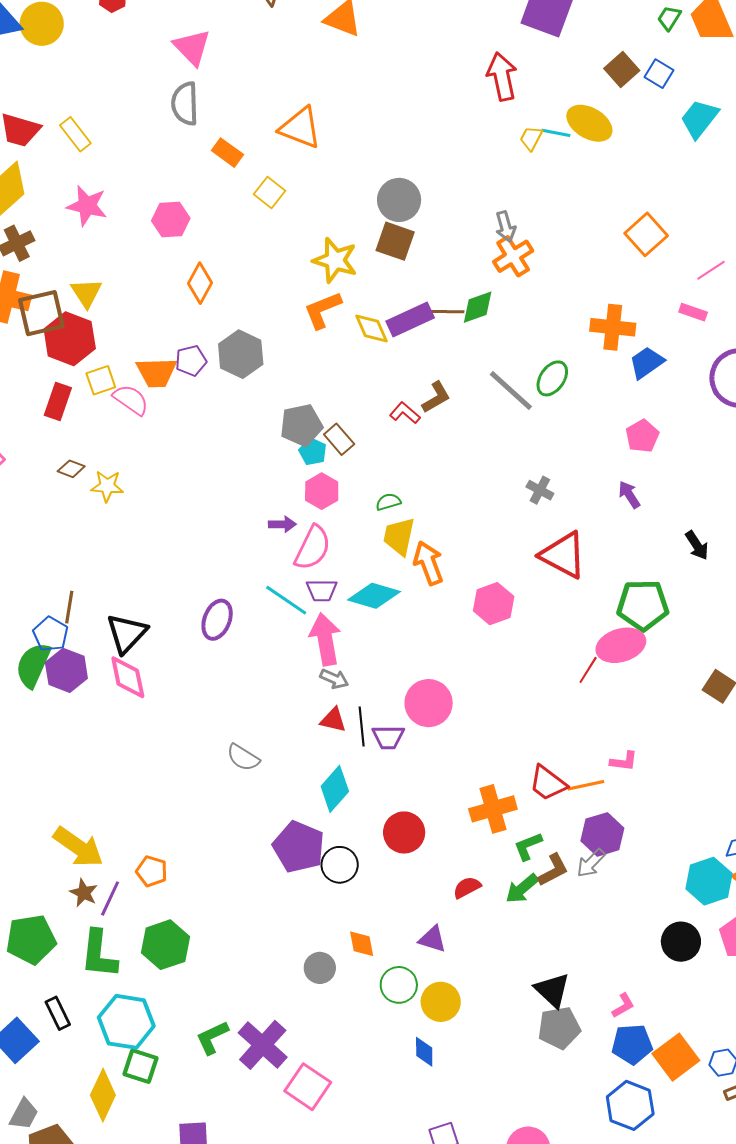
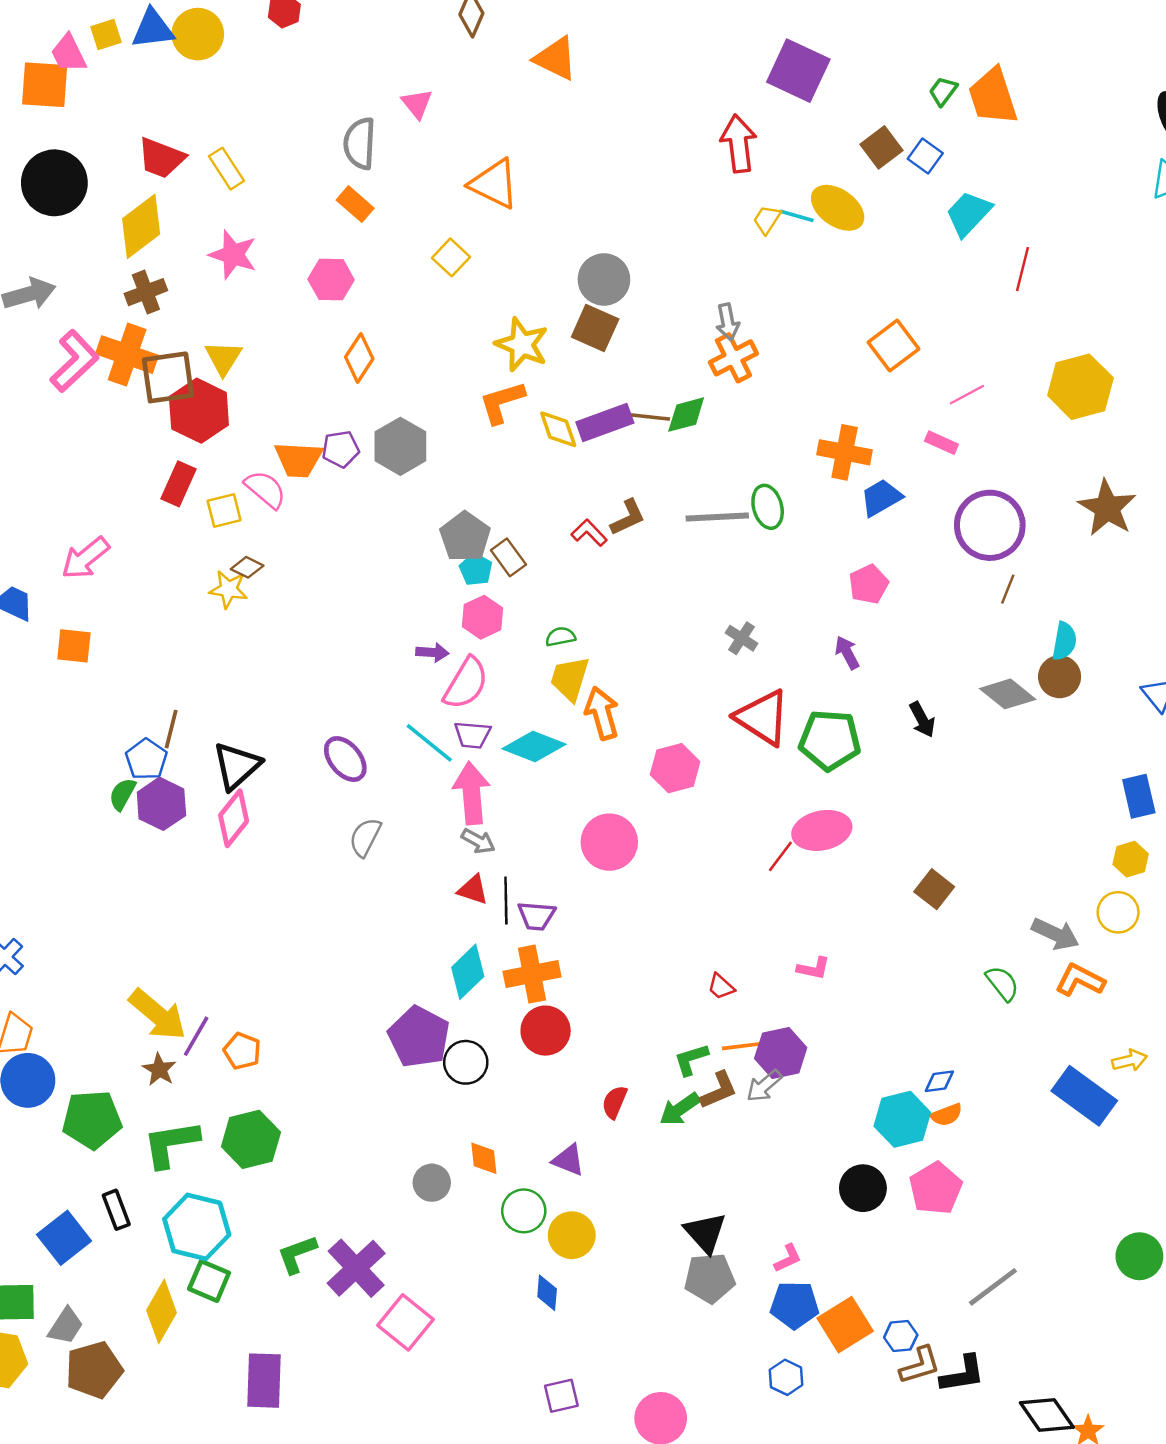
pink triangle: (192, 47) -> (417, 104), moved, size x0.7
orange rectangle: (227, 153) -> (355, 204), moved
green ellipse: (552, 378) -> (768, 507), turned -54
yellow square: (101, 380) -> (224, 510), moved
gray line: (511, 391) -> (717, 517), turned -50
gray pentagon: (301, 425) -> (465, 537), turned -30
brown diamond: (71, 469) -> (247, 567), moved
green pentagon: (643, 605) -> (830, 740), moved
purple ellipse: (217, 620) -> (345, 759), turned -66
green semicircle: (33, 665) -> (122, 794), size x0.6
pink diamond: (128, 677) -> (234, 818), turned 45
pink circle: (429, 703) -> (609, 842), moved
gray semicircle: (243, 758) -> (365, 837), moved, turned 80
red trapezoid: (548, 783) -> (721, 987), size x0.6
orange line: (586, 785) -> (744, 1046), moved
orange cross: (493, 809) -> (532, 974), moved
red semicircle: (467, 887) -> (615, 1102), turned -44
purple line: (110, 898) -> (196, 1036), moved
green L-shape: (99, 954) -> (171, 1144), turned 70
blue hexagon: (630, 1105) -> (786, 1377), size x0.6

